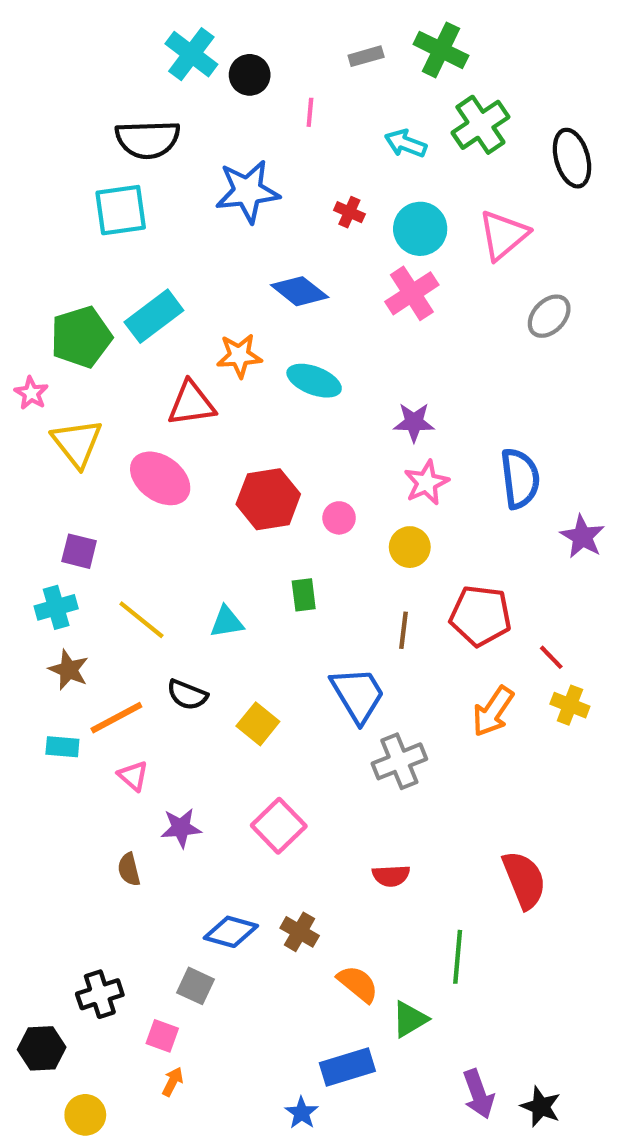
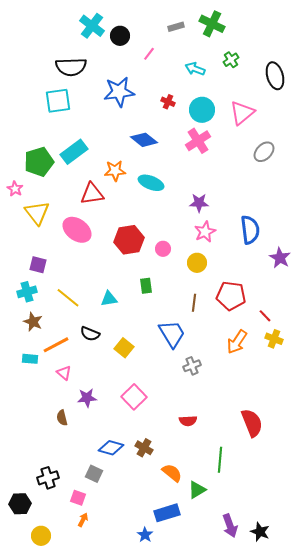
pink line: (310, 112) -> (149, 54), turned 32
green cross: (480, 125) -> (231, 60), size x0.6
gray cross: (399, 761) -> (192, 366), size x0.7

